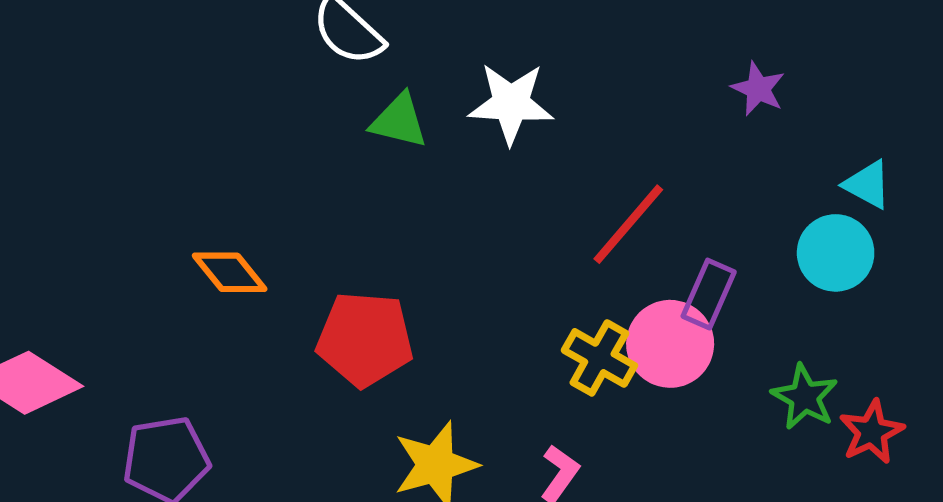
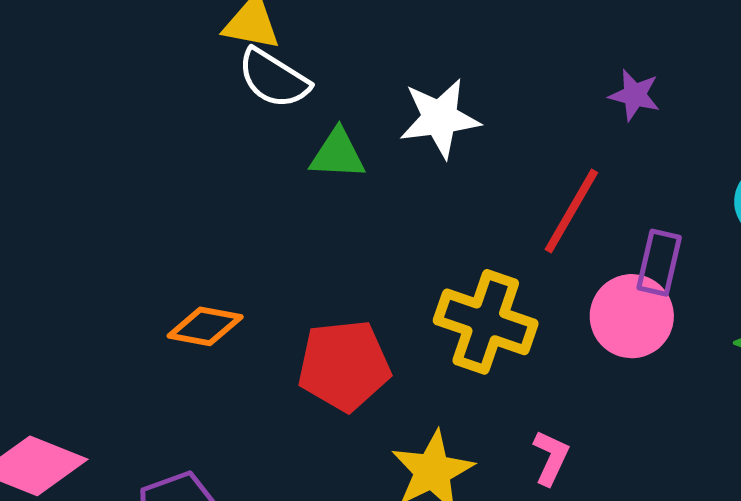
purple star: (758, 89) -> (635, 95), moved
orange diamond: (230, 272) -> (205, 326), turned -30
yellow cross: (599, 358) -> (486, 322), moved, size x1.4

